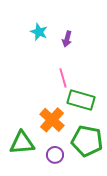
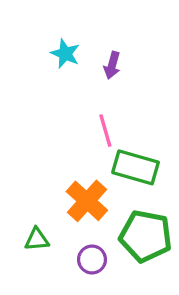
green triangle: (22, 143) -> (37, 239), size x0.6

